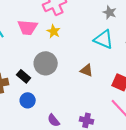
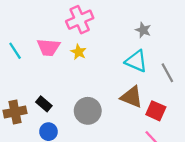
gray circle: (46, 63) -> (88, 111), moved
brown triangle: (87, 70) -> (132, 97), moved, size x1.5

